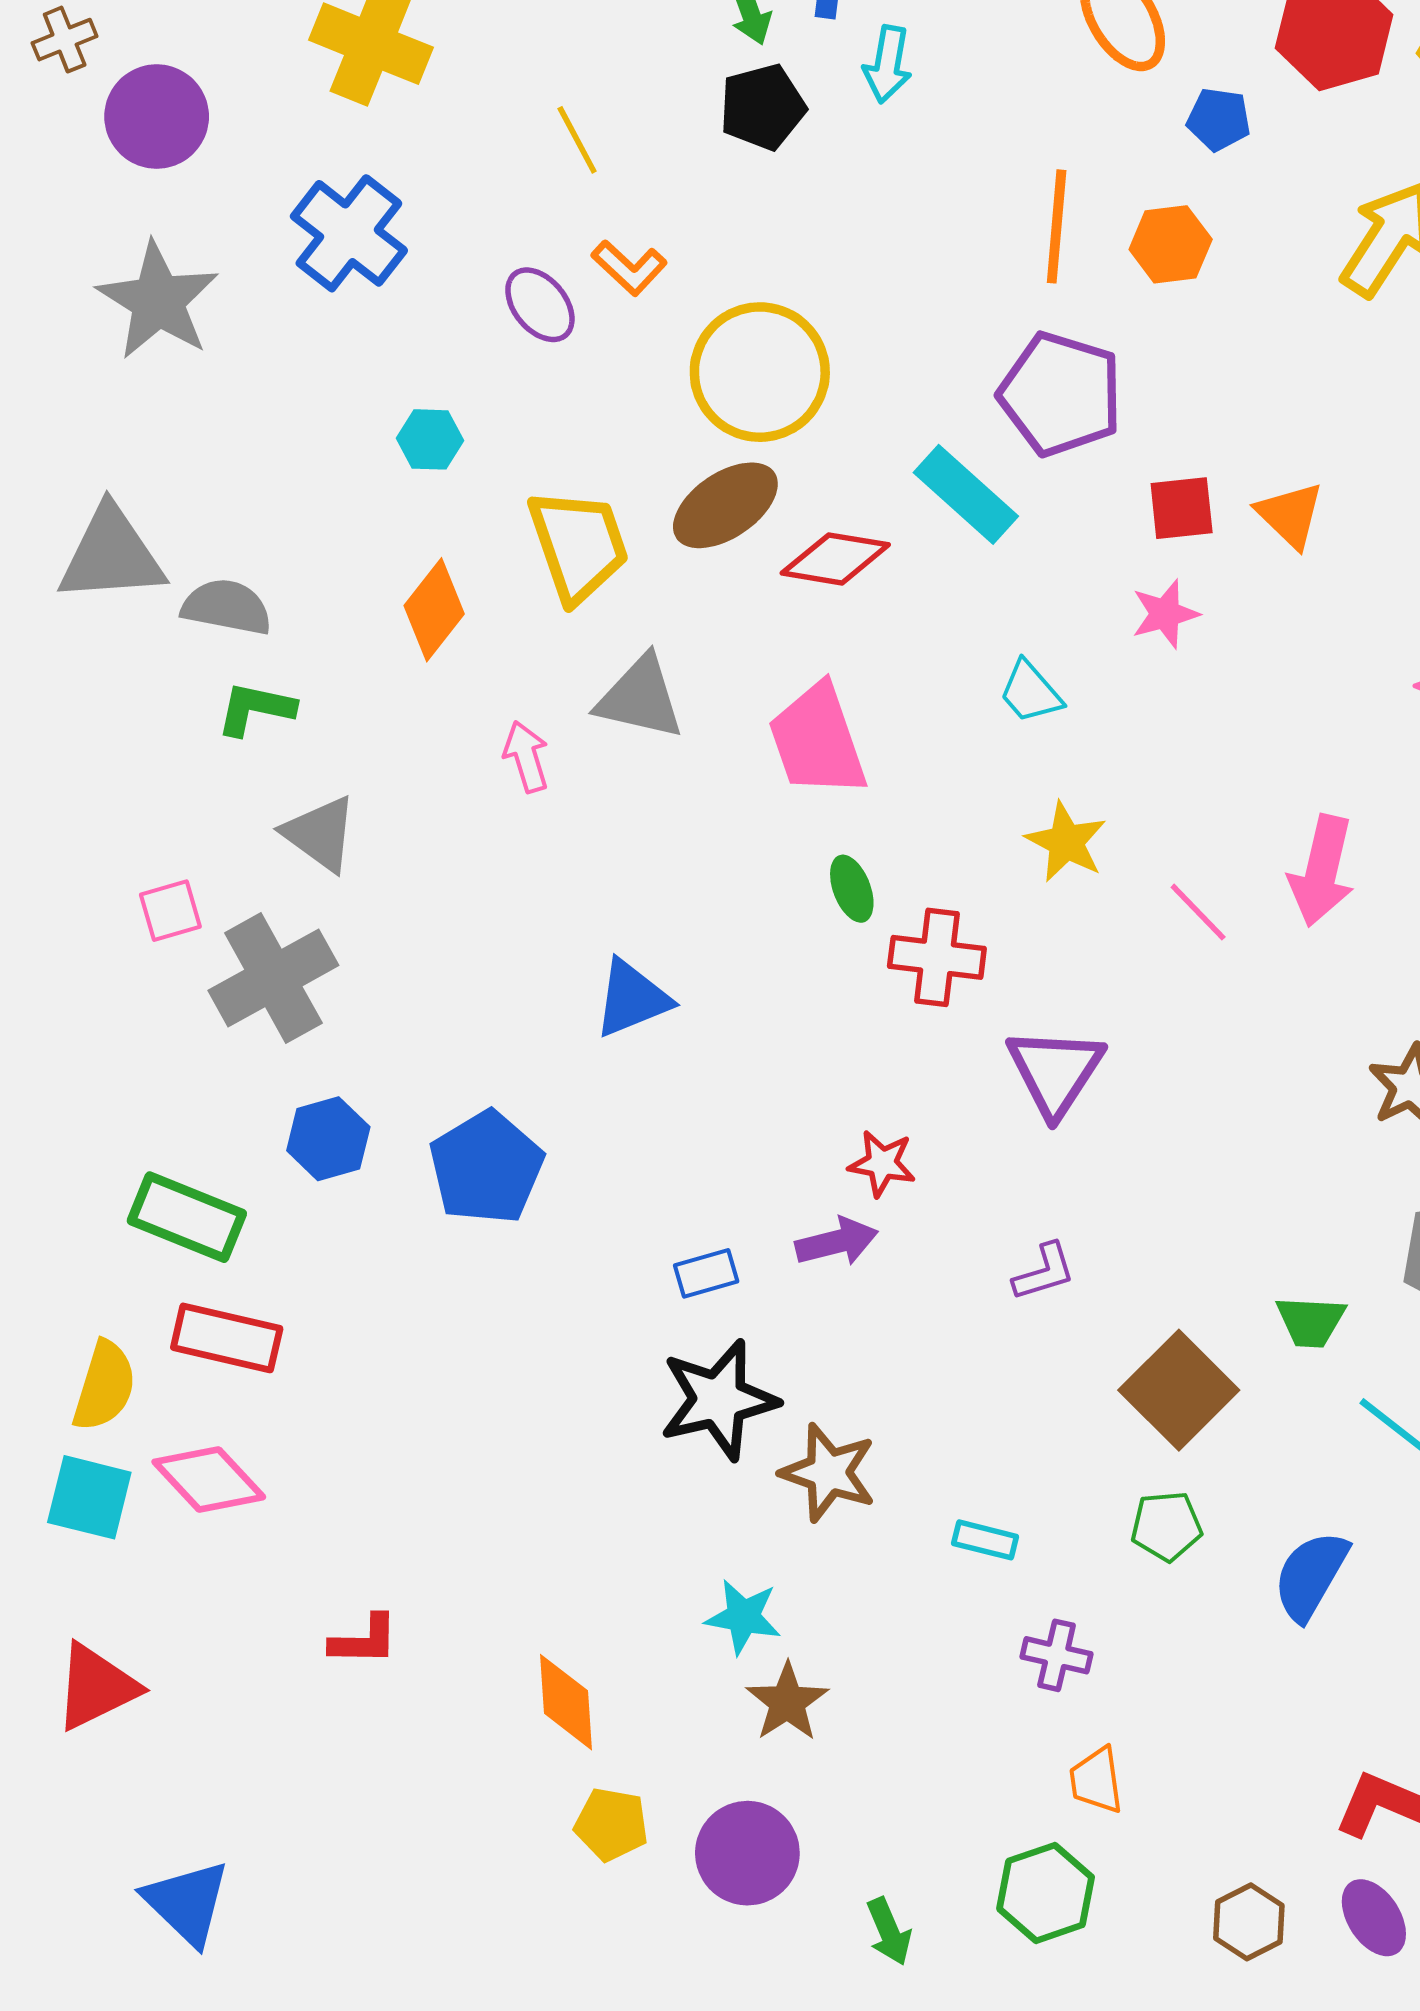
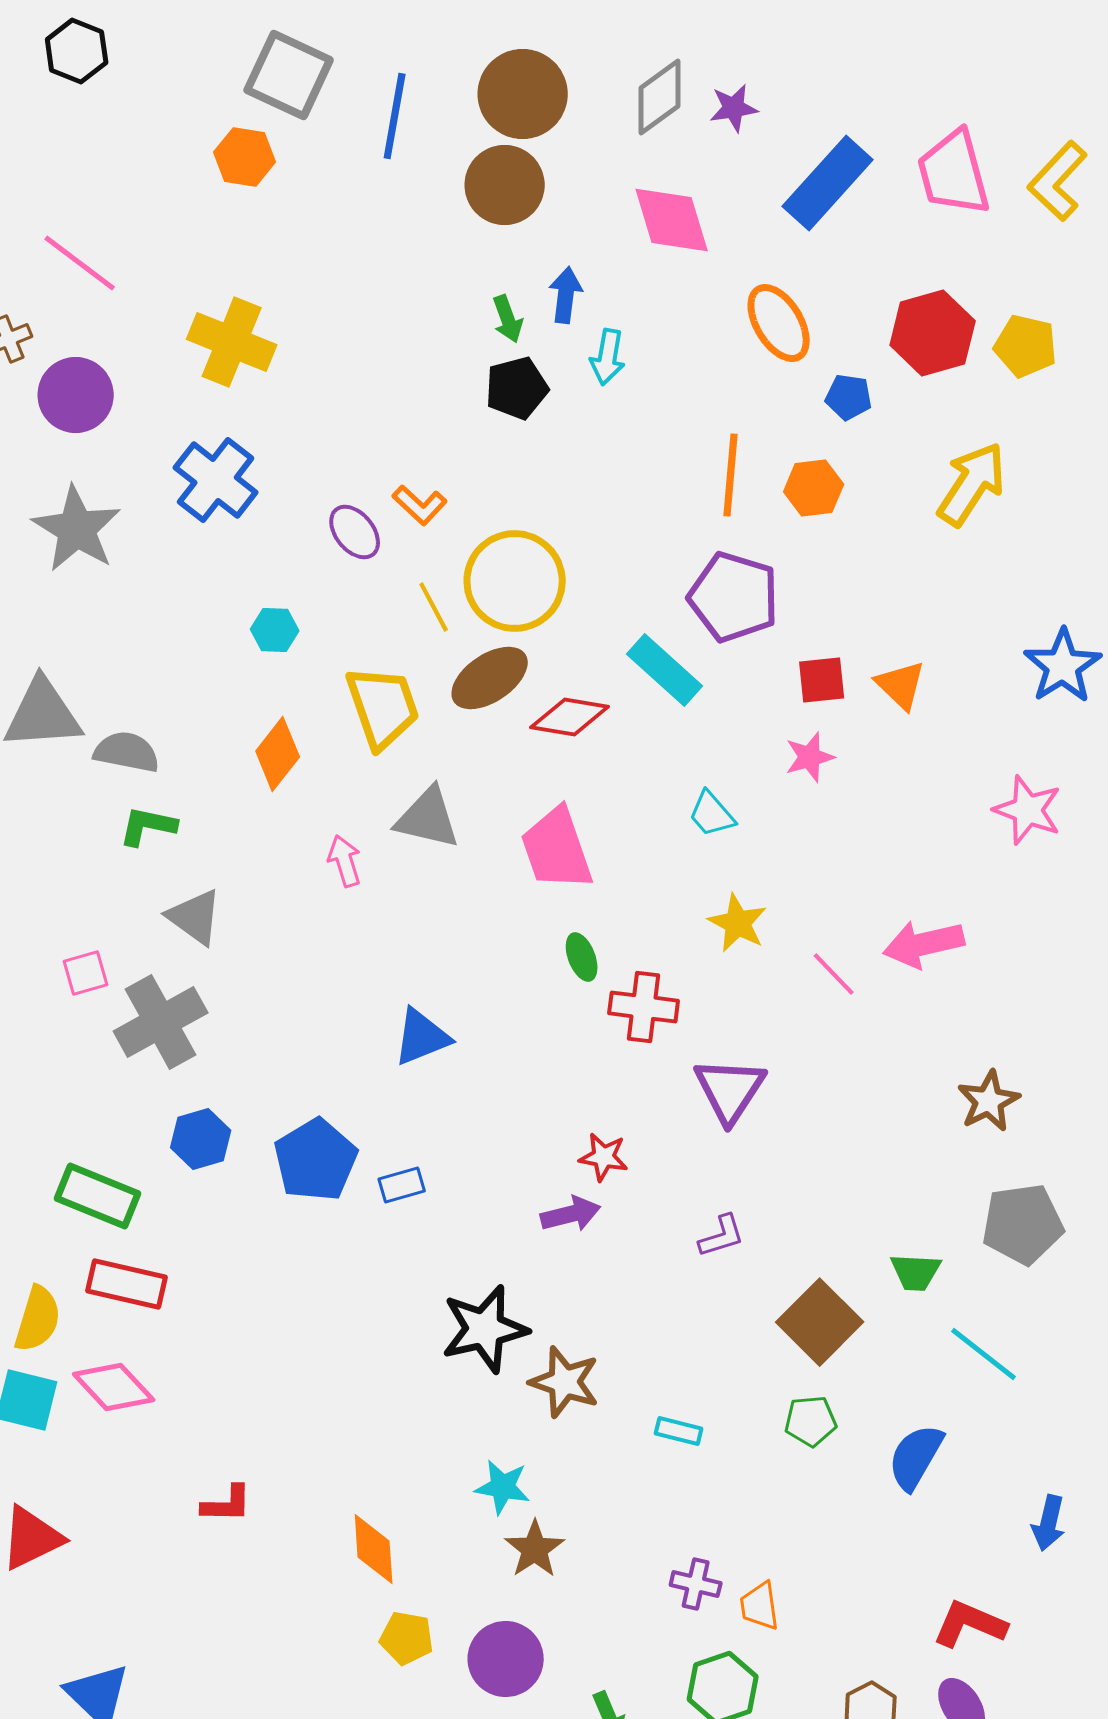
yellow line: (577, 140) -> (434, 607), moved
pink arrow: (1322, 871) -> (924, 944), turned 64
blue rectangle: (706, 1273) -> (402, 1185), moved
purple cross: (1057, 1655) -> (696, 1584), moved

